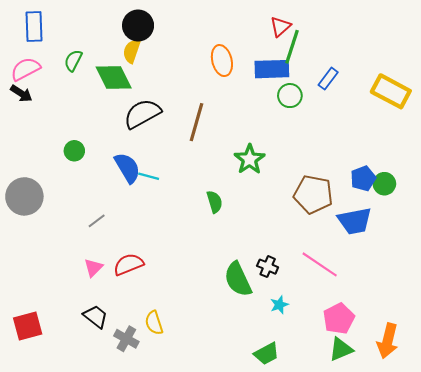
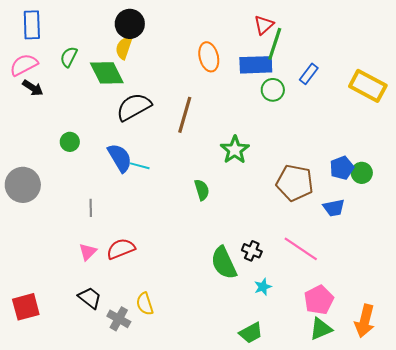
black arrow: (21, 93) -> (33, 88), moved
gray line: (97, 221) -> (91, 208), turned -54
blue trapezoid: (355, 221) -> (334, 208), size x0.7

